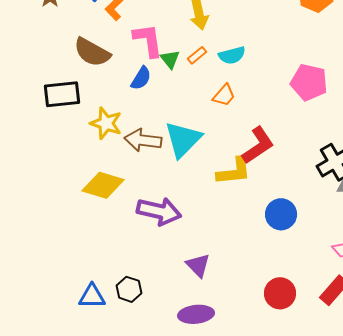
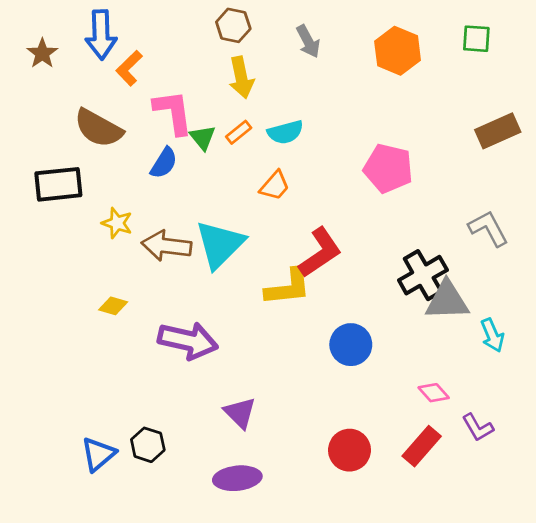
yellow star: (106, 123) -> (117, 223), size x0.7
yellow diamond: (103, 185) -> (113, 306), size x0.5
blue triangle: (92, 296) -> (98, 454), turned -40

